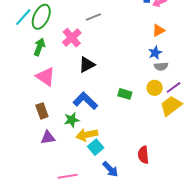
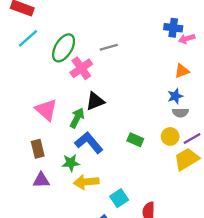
green ellipse: (41, 17) -> (64, 48), moved
green arrow: (39, 47) -> (77, 118), moved
cyan square: (96, 147) -> (119, 198), moved

